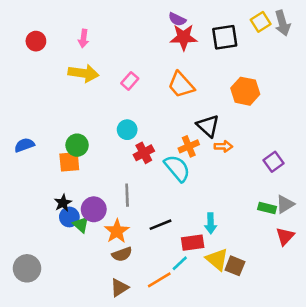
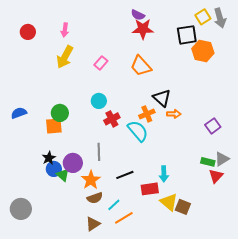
black square: (225, 37) -> (187, 35), moved
yellow arrow: (83, 73) -> (65, 57), turned 110
orange hexagon: (245, 91) -> (203, 51), moved
red triangle: (285, 236) -> (216, 176), moved
cyan line: (180, 263) -> (114, 205), moved

